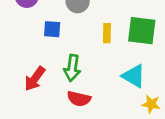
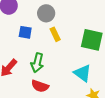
yellow rectangle: (107, 33) -> (55, 34), moved, turned -32

